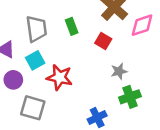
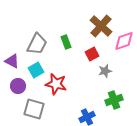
gray trapezoid: (36, 29) -> (37, 44), turned 35
red square: (103, 41) -> (92, 54), turned 32
gray star: (119, 71) -> (105, 71), moved

